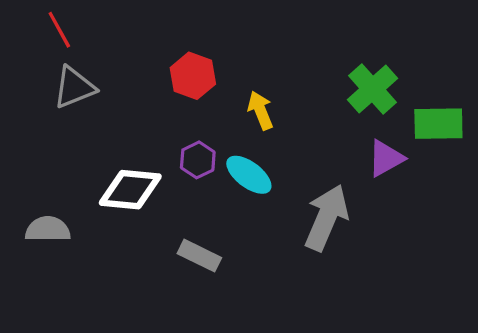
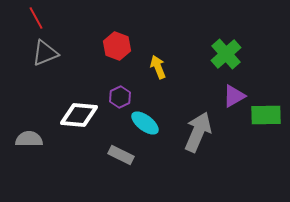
green rectangle: (438, 124) -> (266, 115), moved
cyan ellipse: (249, 175) -> (145, 123), moved

